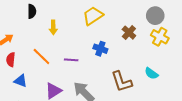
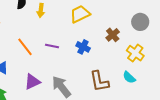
yellow arrow: (53, 27) -> (41, 10), moved
yellow cross: (160, 37) -> (135, 53), moved
purple line: (71, 60) -> (52, 46), moved

